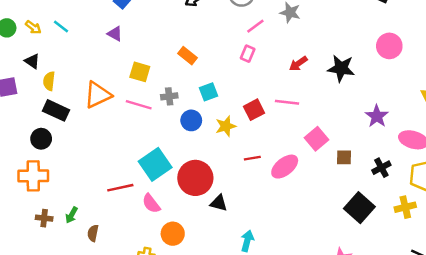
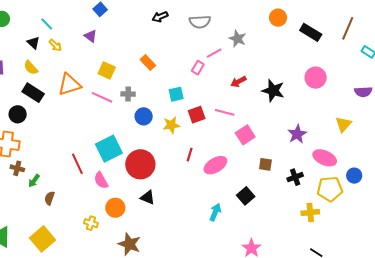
pink line: (255, 26) -> (214, 53), moved
yellow arrow: (33, 27) -> (55, 45), moved
black triangle: (32, 61) -> (33, 43), moved
yellow semicircle: (49, 81) -> (31, 68), turned -56
cyan square: (209, 92) -> (176, 94), moved
pink square: (317, 139) -> (245, 135), moved
red line: (252, 158) -> (190, 155), turned -72
red line: (120, 188) -> (77, 164), turned 70
black triangle: (219, 203) -> (148, 198), moved
black square: (359, 208) -> (246, 196), moved, size x0.7
brown cross: (44, 218) -> (17, 168), moved
cyan arrow: (247, 241) -> (215, 212), moved

